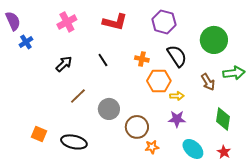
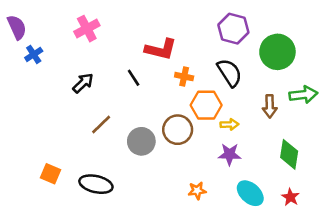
red L-shape: (115, 22) -> (161, 49), moved
purple hexagon: (164, 22) -> (233, 29), moved
brown arrow: (208, 82) -> (270, 106), turned 30
brown circle: (137, 127) -> (178, 130), moved

